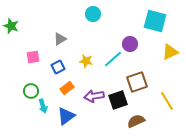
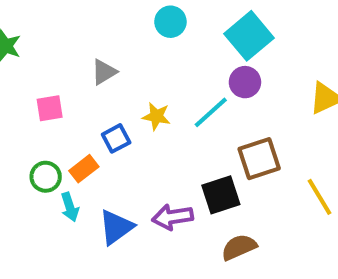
cyan square: (155, 21) -> (249, 36), moved, turned 35
blue square: (58, 67) -> (116, 138), moved
orange rectangle: (67, 88) -> (84, 169), moved
purple arrow: (94, 96) -> (172, 217), moved
brown semicircle: (136, 121) -> (239, 247), moved

